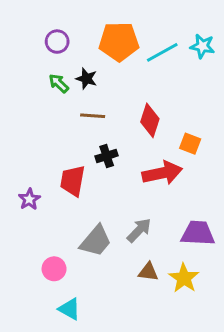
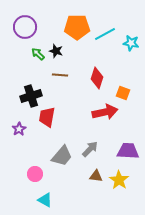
purple circle: (57, 42) -> (25, 27), moved, size x1.5
cyan star: (202, 46) -> (131, 43), moved
black cross: (107, 156) -> (31, 96), moved, size x1.5

